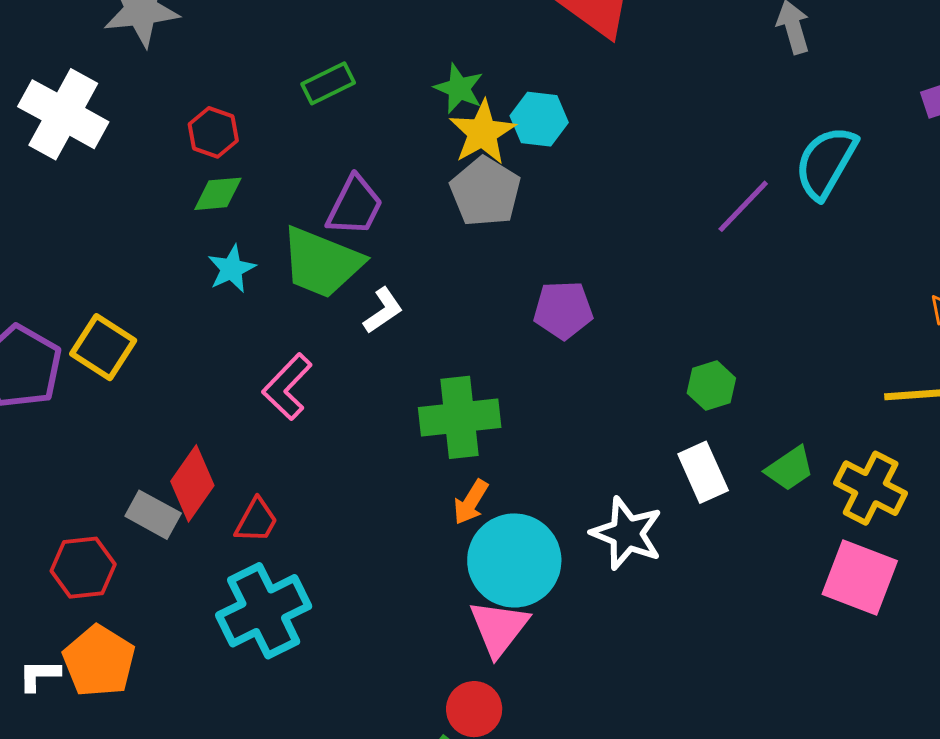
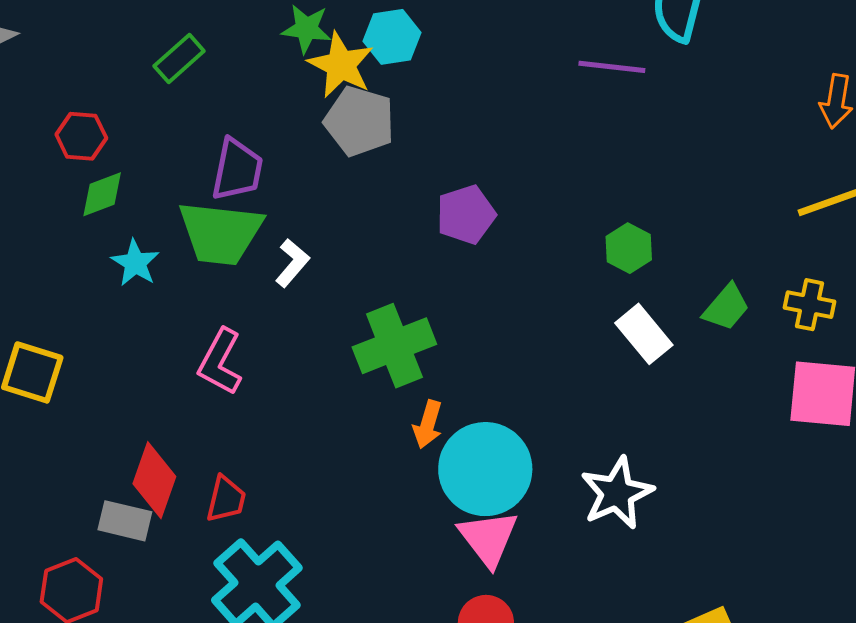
purple line: (743, 206) -> (612, 67), turned 68
yellow cross: (871, 488) -> (810, 305), size x0.7
white star: (627, 533) -> (617, 493), moved, turned -30

